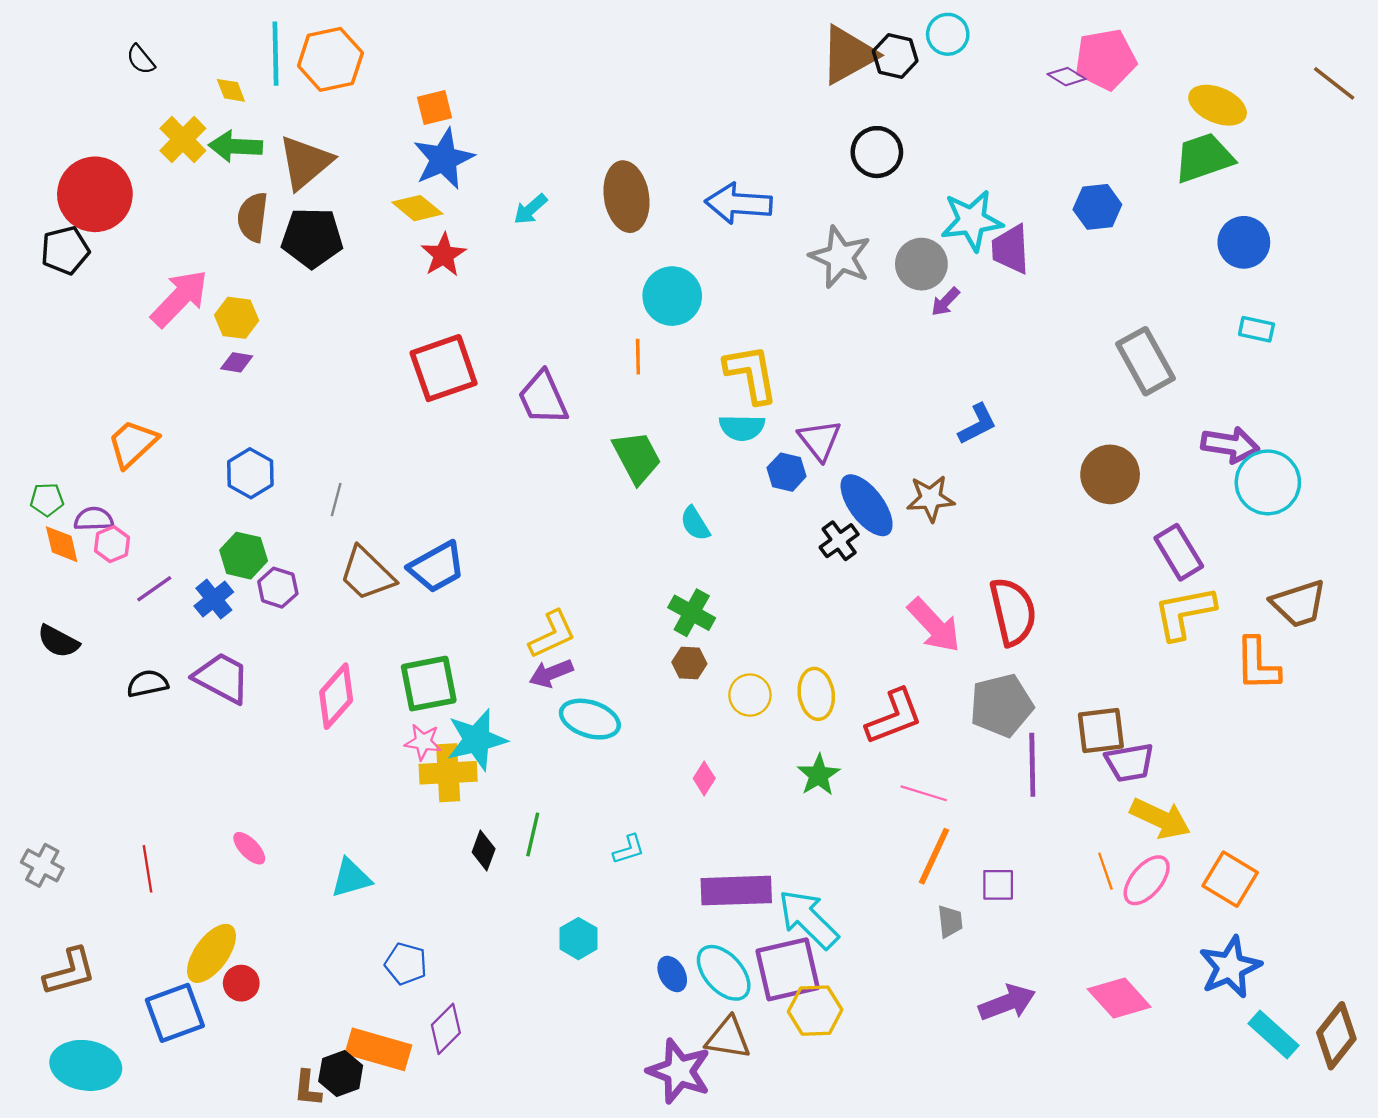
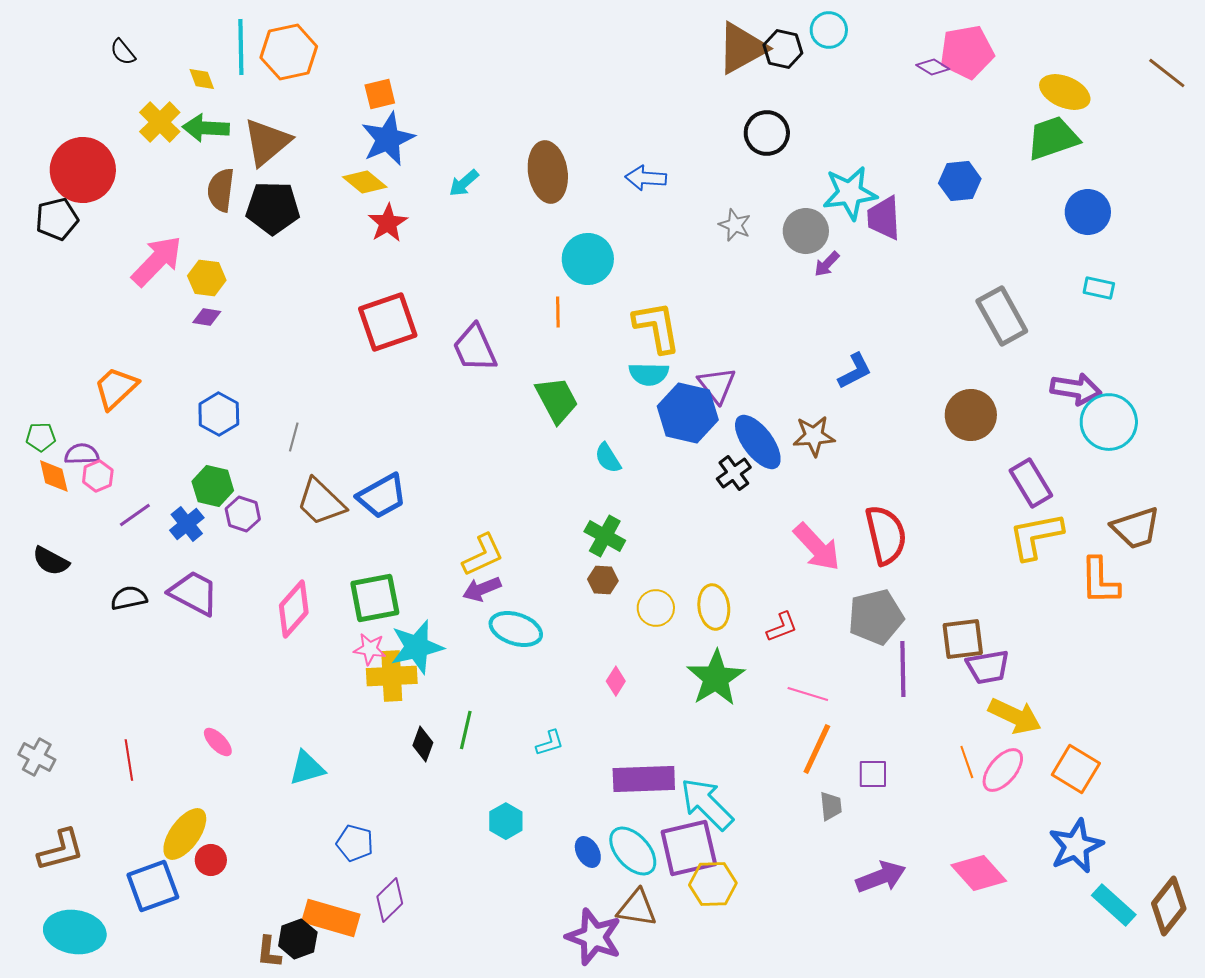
blue arrow: (739, 203) -> (646, 178), size x0.7
gray star: (840, 257) -> (735, 225), size x0.6
blue hexagon: (787, 472) -> (688, 413), size x1.8
red L-shape: (894, 717) -> (782, 627), size x0.6
green star: (819, 775) -> (716, 678), size x1.5

